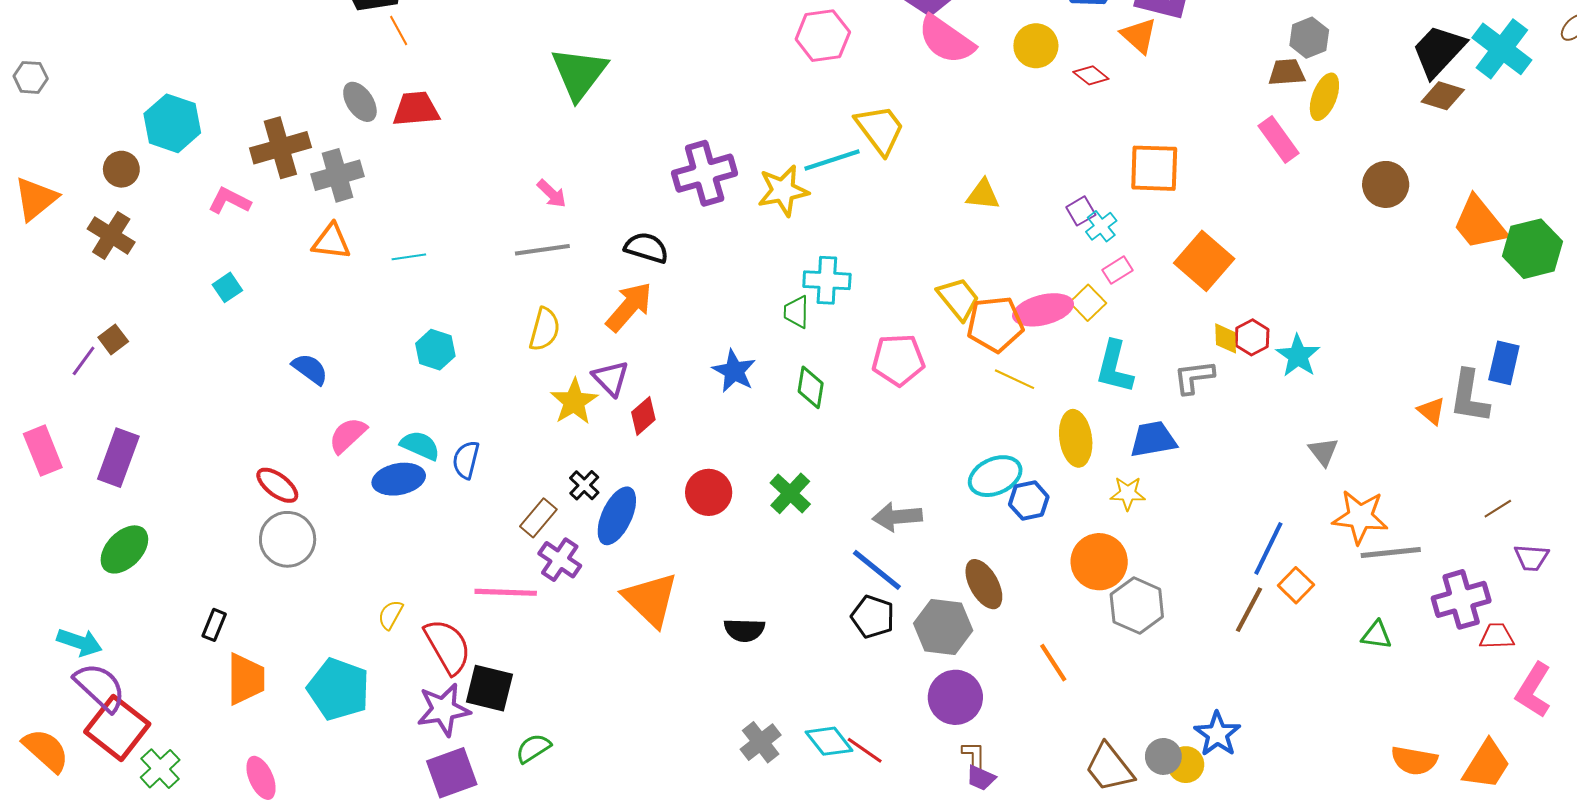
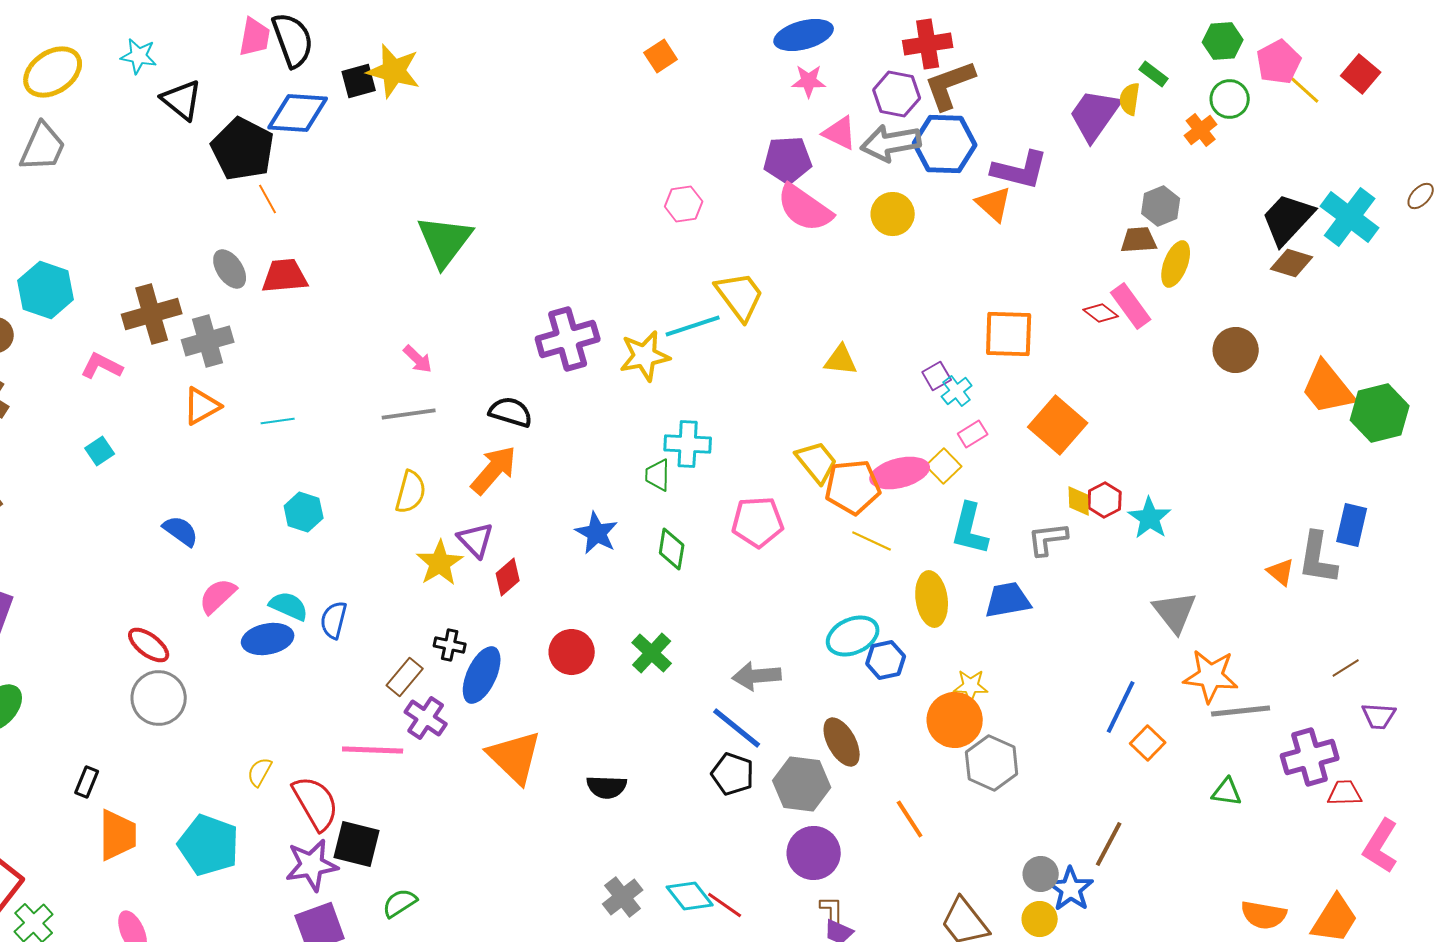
pink hexagon: (823, 36) -> (684, 204), size x0.7
red diamond: (1091, 75) -> (1101, 313), moved
orange triangle: (331, 242) -> (202, 406), turned -36
gray triangle: (1323, 452) -> (1175, 612), size x1.5
black cross: (584, 485) -> (450, 645), turned -32
yellow star: (1128, 493) -> (971, 686), moved
brown line: (1249, 610) -> (1109, 844), moved
gray circle: (1163, 756) -> (1041, 874), moved

